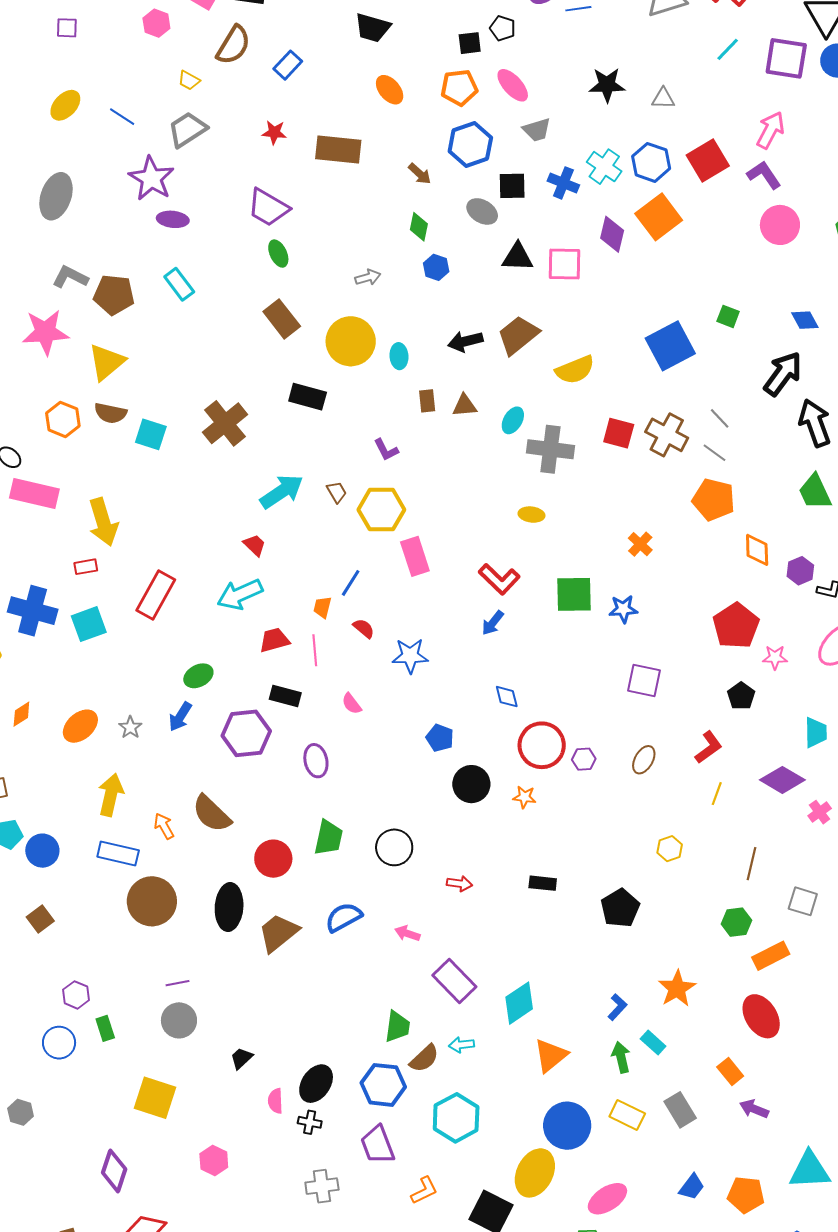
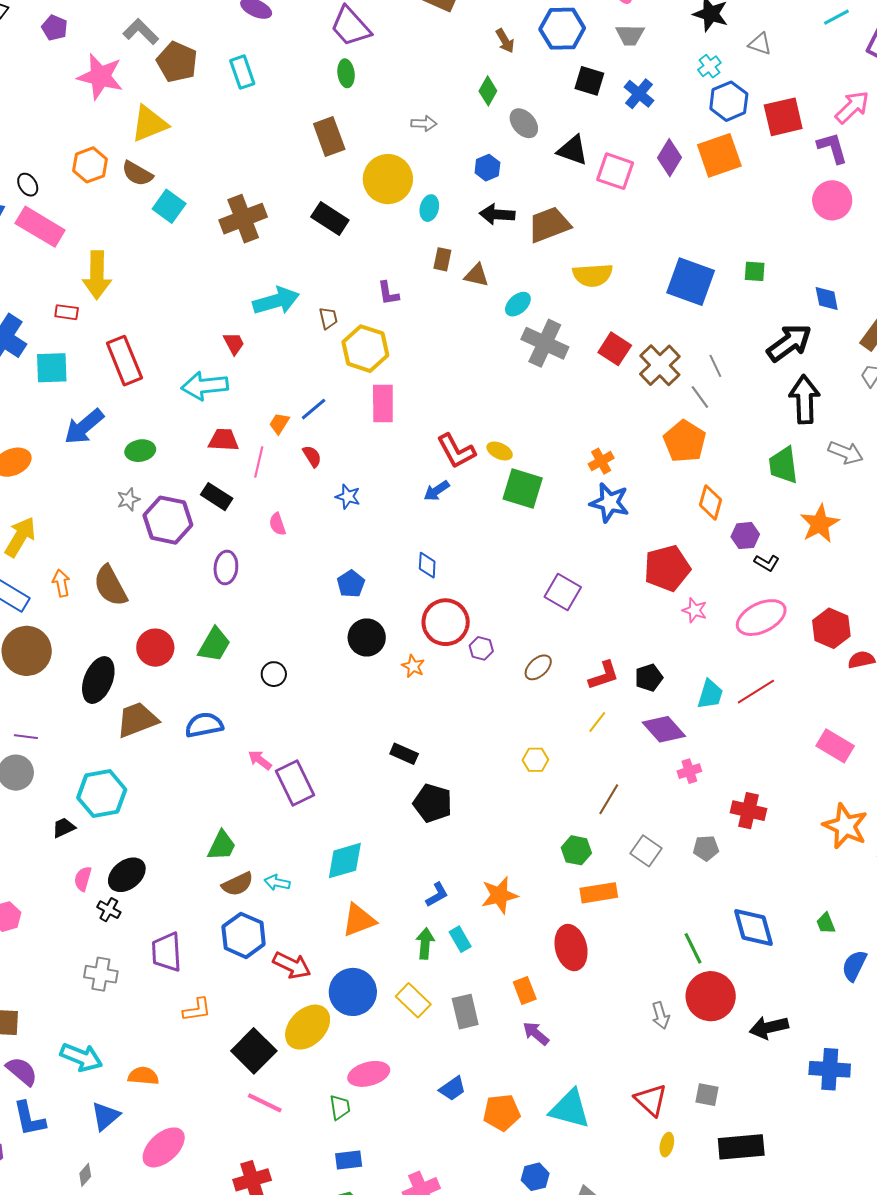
cyan cross: (604, 167) -> (709, 66), moved, size x0.7
gray ellipse: (482, 211) -> (524, 123), moved
blue hexagon: (436, 267) -> (487, 168), moved
green square: (728, 316) -> (755, 271), turned -35
blue square: (670, 346) -> (691, 282), turned 30
yellow ellipse: (531, 515) -> (500, 451), moved
red rectangle: (156, 595) -> (124, 361), turned -69
blue star: (623, 609) -> (610, 503), moved, size x1.4
blue star: (410, 656) -> (348, 497), size x0.7
black pentagon: (741, 696) -> (649, 678), moved
blue arrow: (180, 717) -> (84, 427), moved, size x1.4
gray star: (130, 727) -> (128, 499), moved
black circle: (394, 847) -> (274, 674), size x0.7
red arrow: (459, 884) -> (292, 965), moved, size x1.5
black pentagon: (620, 908) -> (433, 803), moved, turned 30
purple rectangle: (454, 981) -> (295, 783), moved
blue hexagon: (383, 1085) -> (244, 935), moved
cyan hexagon: (456, 1118) -> (102, 794), moved
orange pentagon: (746, 1195) -> (502, 1113), turned -30

